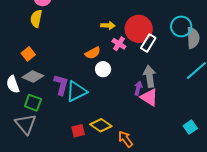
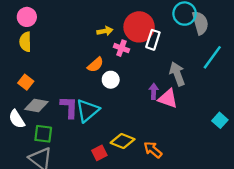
gray arrow: (150, 76) -> (177, 74), moved

